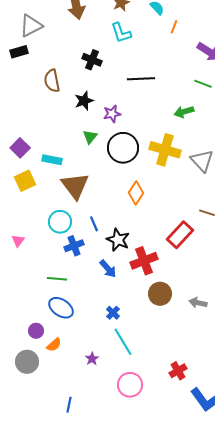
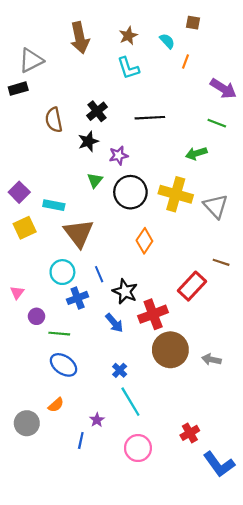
black cross: (92, 60) -> (97, 111), moved, turned 30
brown circle: (160, 294) -> (170, 350), size x1.4
purple circle: (36, 331) -> (37, 316), moved
blue line: (69, 405) -> (81, 440), moved

